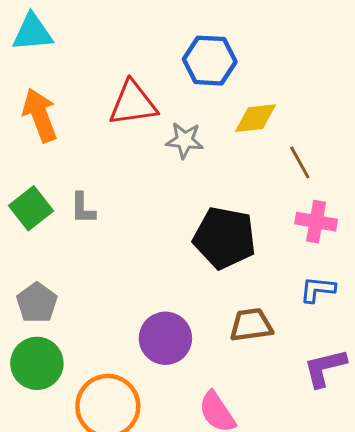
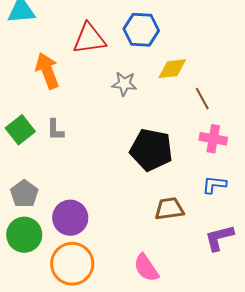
red triangle: (133, 103) -> (89, 39), moved
orange arrow: (40, 115) -> (47, 71), moved
purple circle: (165, 338) -> (70, 218), moved

